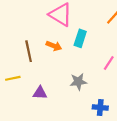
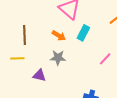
brown line: (29, 51) -> (25, 35), moved
gray star: (78, 82) -> (58, 58), moved

